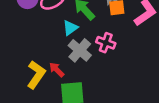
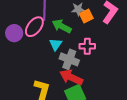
red arrow: (57, 70) -> (71, 77), moved, size x1.6

